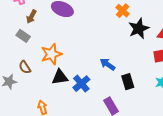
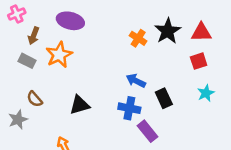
orange cross: (123, 11) -> (138, 38), moved
orange star: (51, 54) -> (59, 55), moved
blue cross: (81, 84) -> (129, 108), moved, turned -30

